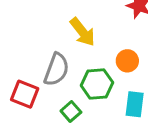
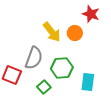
orange circle: (127, 61) -> (75, 33), moved

